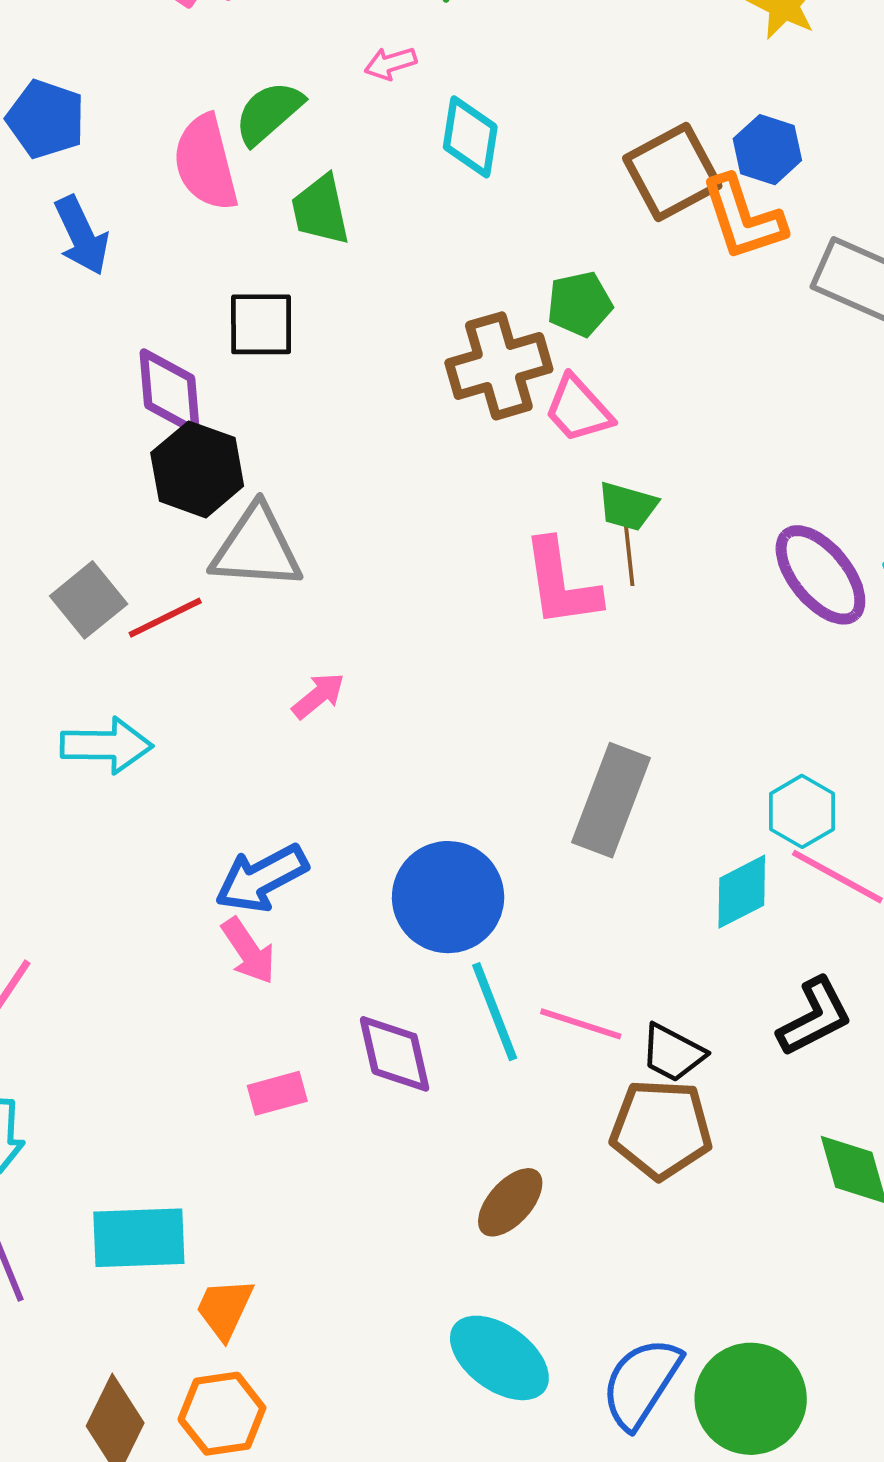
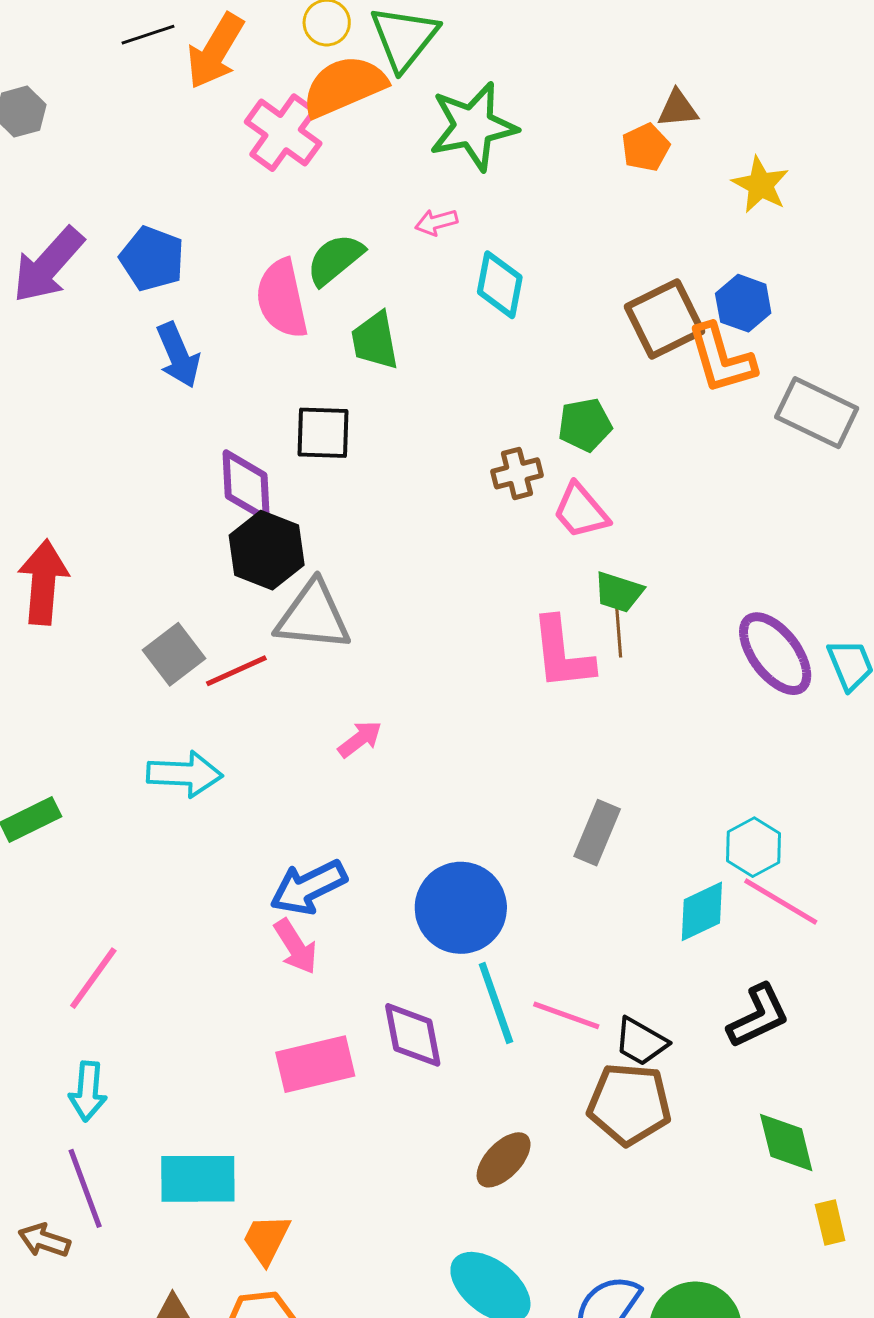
brown cross: (499, 366) -> (517, 473), size x0.6
gray rectangle: (611, 800) -> (597, 833), size x0.7
pink rectangle: (277, 1093) -> (315, 1064), size x1.6

